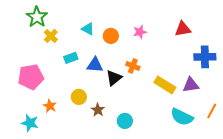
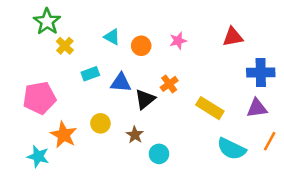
orange cross: (133, 66) -> (169, 84), turned 32
purple triangle: (191, 85) -> (257, 108), moved
orange star: (50, 106) -> (64, 135), size x1.5
brown star: (98, 110) -> (135, 135), moved

